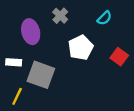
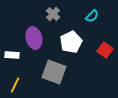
purple ellipse: (31, 32) -> (34, 38), moved
gray square: (41, 75) -> (54, 72), moved

